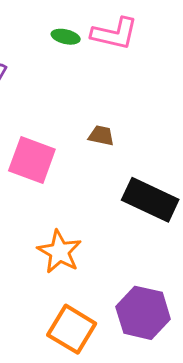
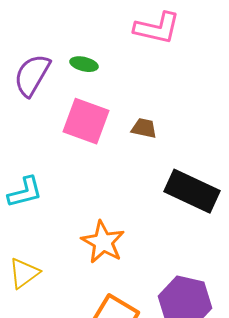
green ellipse: (66, 37) -> (84, 64), moved
pink square: (32, 160) -> (86, 121), moved

